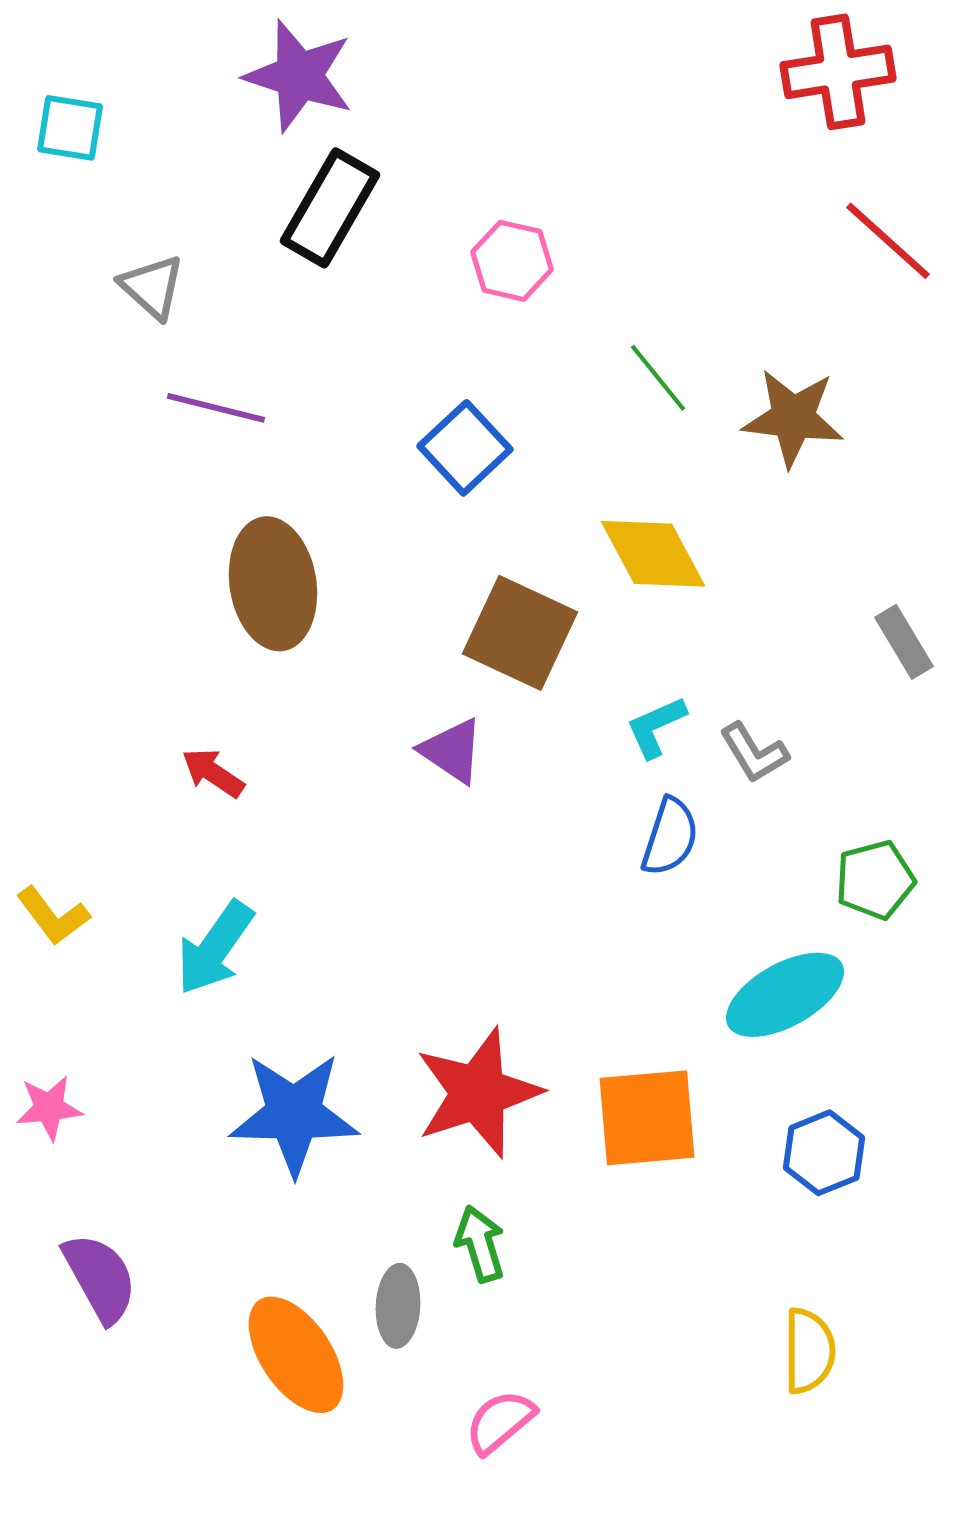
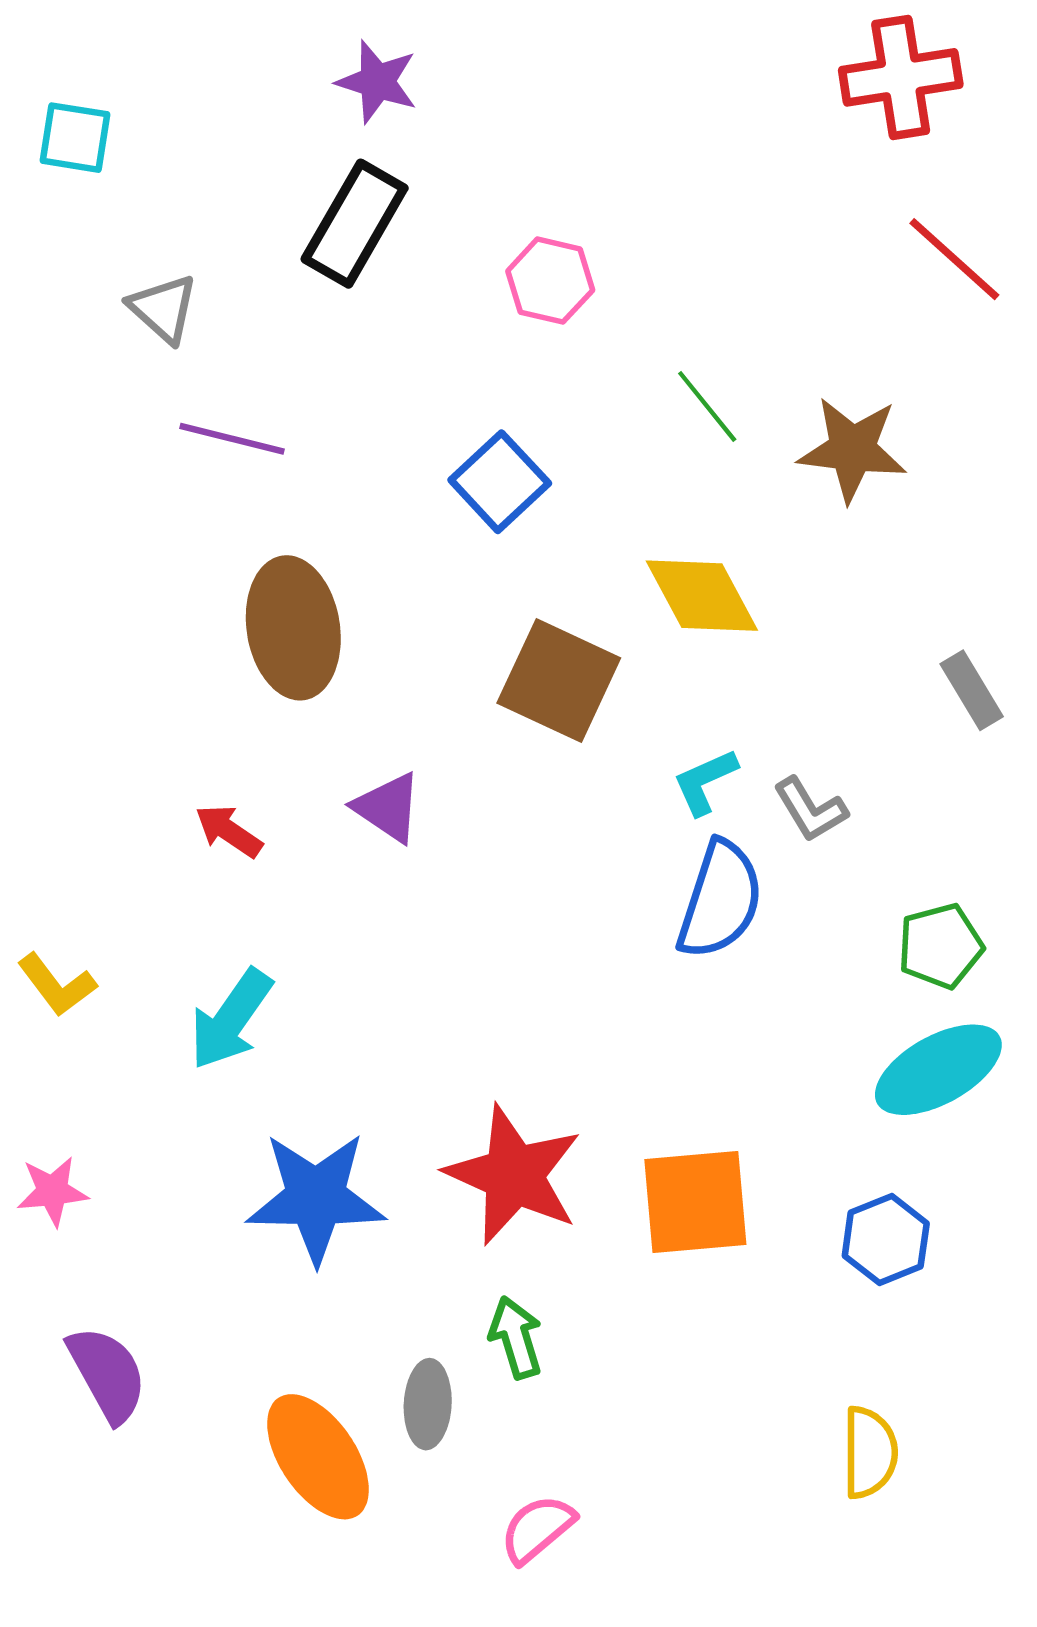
purple star: (299, 76) -> (377, 82), moved, size x0.7
purple triangle: (452, 751) -> (388, 807), moved
blue semicircle: (670, 837) -> (720, 900), size x1.4
cyan ellipse: (785, 995) -> (938, 1070), moved
red star: (478, 1093) -> (514, 1175), turned -30

